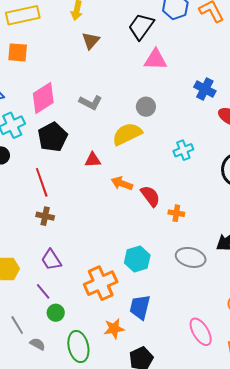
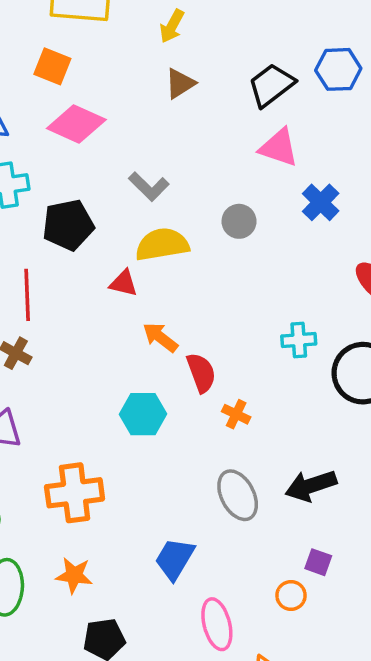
blue cross: (205, 89) -> (321, 202), moved
pink diamond: (43, 98) -> (76, 124), moved, turned 40
yellow semicircle: (127, 134) -> (162, 244), moved
cyan cross: (183, 150) -> (299, 340), moved
gray ellipse: (191, 257) -> (238, 495), turned 32
cyan hexagon: (137, 259) -> (143, 414), moved
blue trapezoid: (140, 307) -> (175, 559), moved

